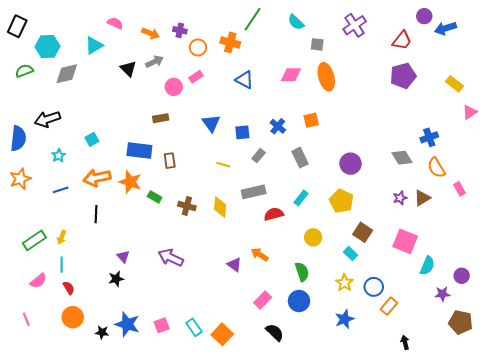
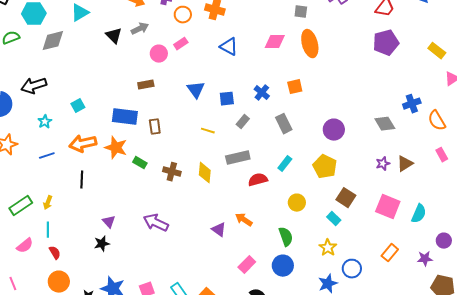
orange semicircle: (436, 168) -> (437, 121), moved
cyan semicircle: (427, 266) -> (419, 214), moved
blue circle: (374, 287) -> (352, 269), moved
orange rectangle: (389, 306) -> (390, 253), moved

